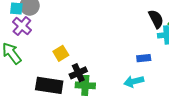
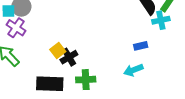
black cross: (78, 73) -> (69, 57), moved

